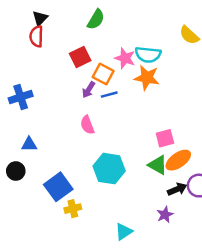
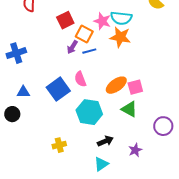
pink semicircle: (87, 125) -> (80, 79), moved
orange ellipse: (178, 160) -> (116, 85), moved
blue square: (58, 187) -> (58, 89), moved
black arrow: (177, 189) -> (105, 141), moved

